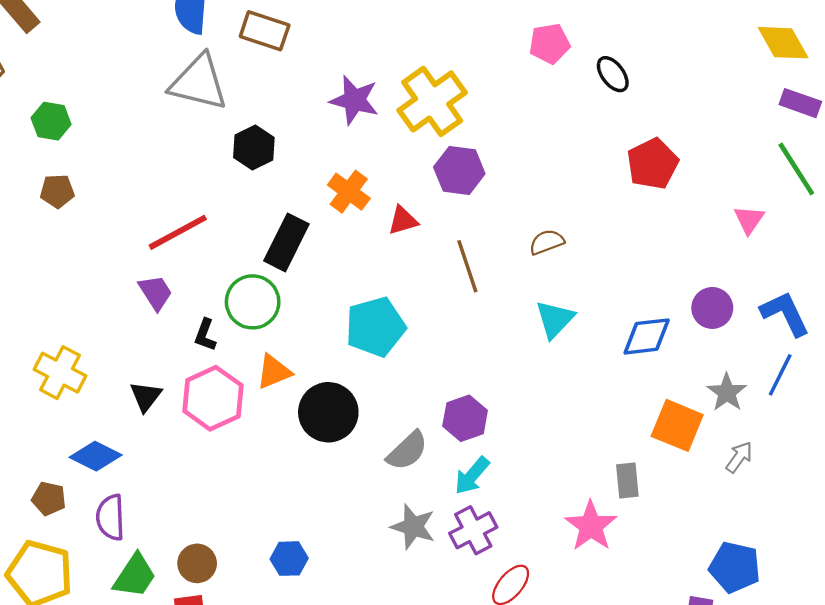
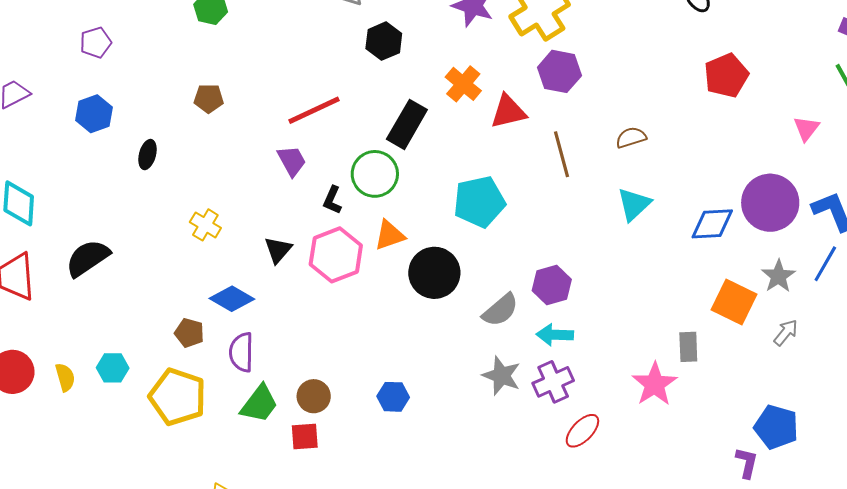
brown pentagon: (57, 191) -> (209, 98), moved
red triangle: (403, 220) -> (508, 112), size x1.4
purple circle: (712, 308) -> (770, 203), size x1.6
yellow cross: (60, 373) -> (205, 225), size x0.7
cyan arrow: (472, 476) -> (555, 335), turned 48

